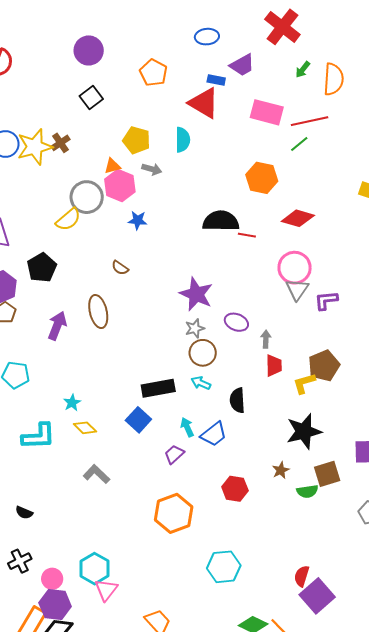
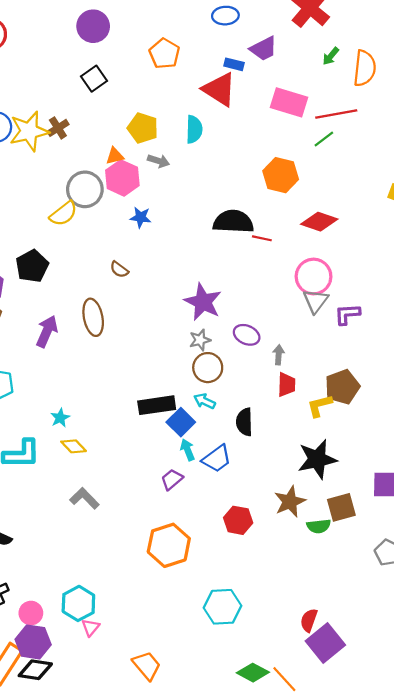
blue square: (138, 420) -> (181, 422), moved
brown star: (281, 470) -> (290, 502), size x1.6
pink triangle: (106, 590) -> (91, 627), size x0.7

